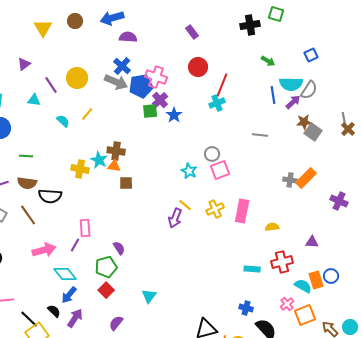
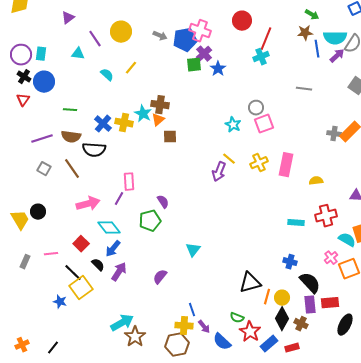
blue cross: (122, 66) -> (103, 124), moved
gray arrow: (116, 82) -> (160, 36), size x0.6
brown star: (304, 122) -> (305, 33), moved
orange triangle: (114, 166) -> (158, 120), turned -48
red square: (106, 290) -> (81, 244), moved

